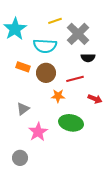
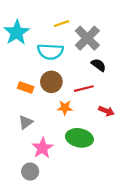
black semicircle: (88, 58) -> (98, 65), turned -144
orange rectangle: (23, 67) -> (26, 87), moved
gray circle: (20, 158) -> (30, 172), moved

